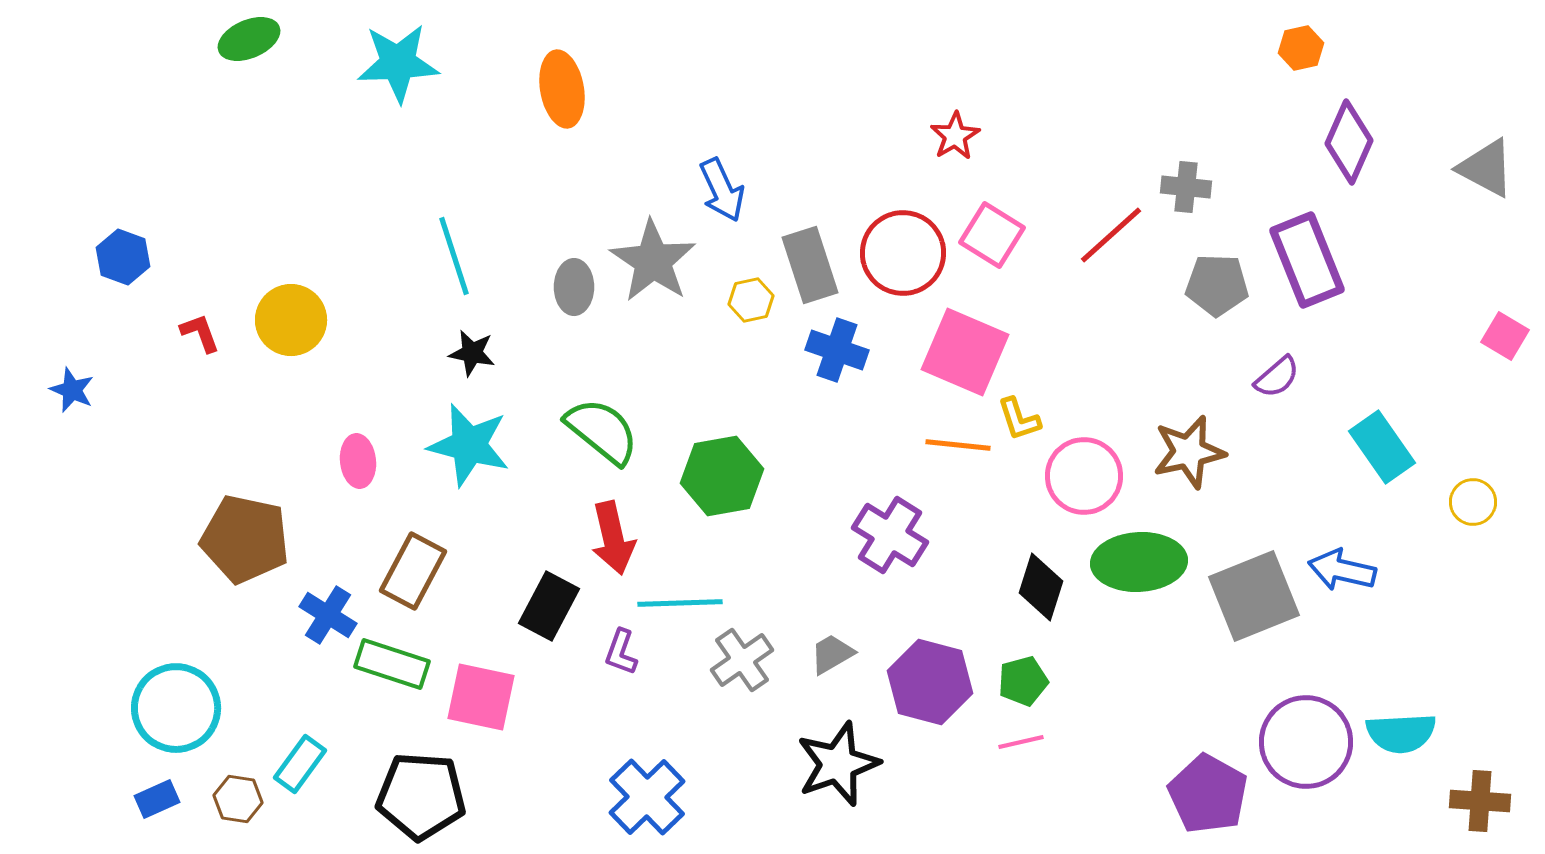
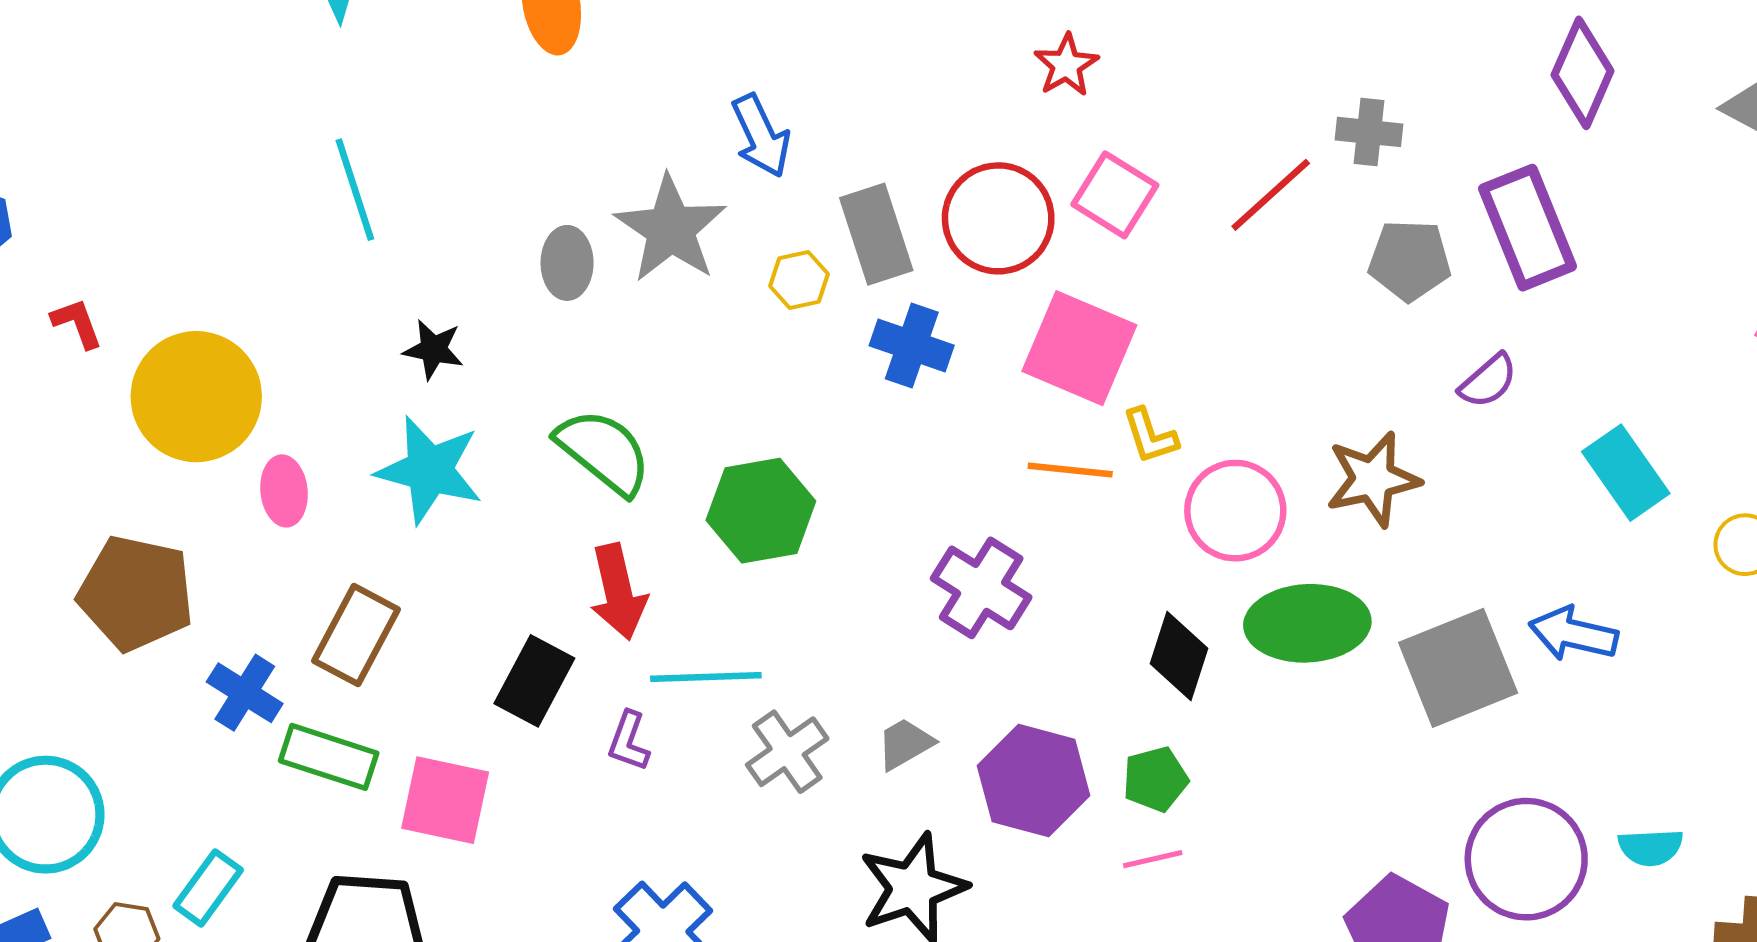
cyan line: (454, 256) -> (355, 190), moved
yellow circle: (291, 320) -> (196, 397), moved, size x1.4
cyan semicircle: (1401, 733) -> (1651, 847), size x0.7

